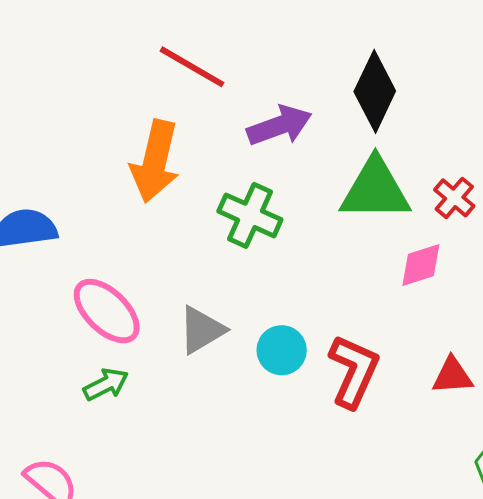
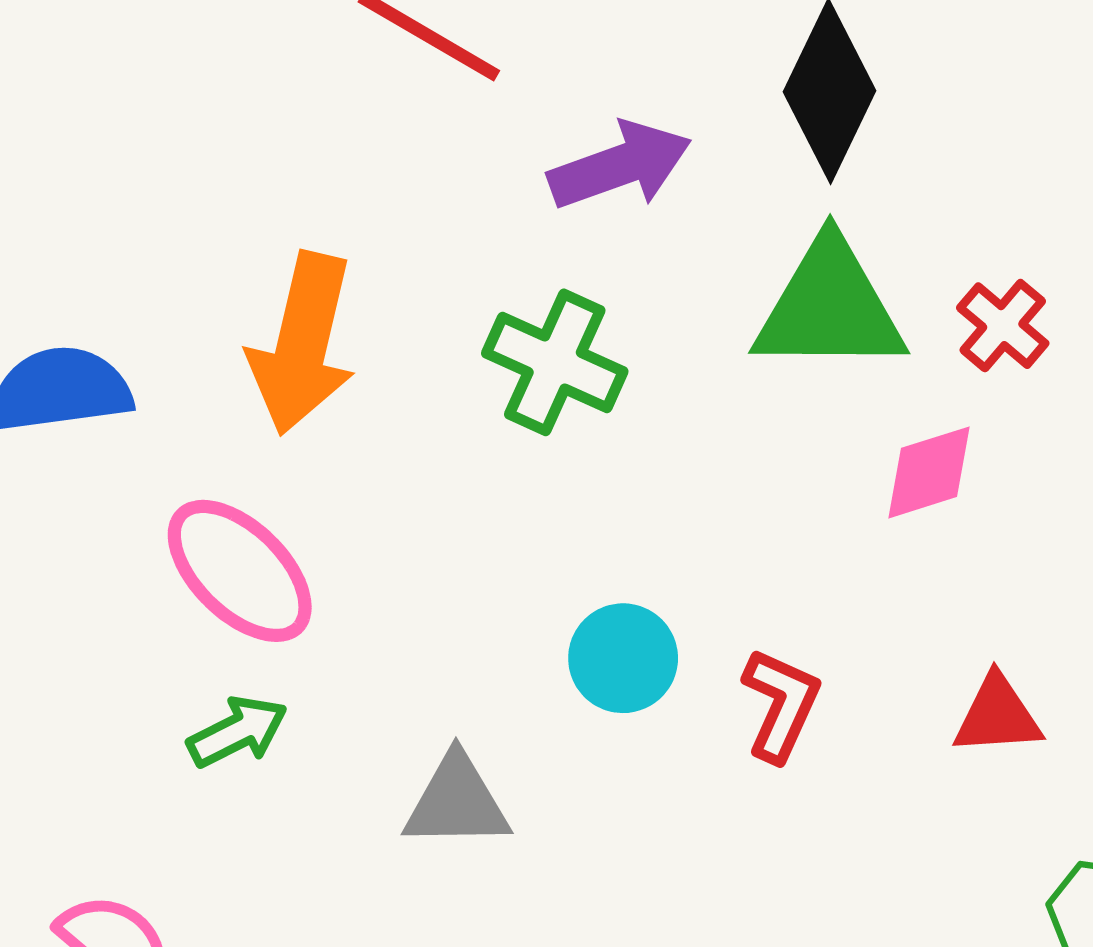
orange arrow: (155, 161) -> (302, 344), moved
gray triangle: (202, 330) -> (457, 802), moved, turned 30
red L-shape: (354, 371) -> (781, 705), size x0.7

